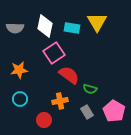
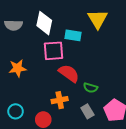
cyan rectangle: (72, 28) -> (73, 35), moved
pink square: (54, 53) -> (54, 51), turned 30
cyan circle: (20, 99) -> (16, 111), moved

